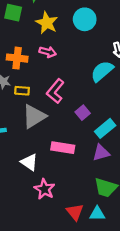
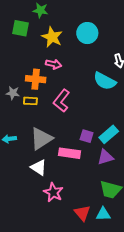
orange cross: (17, 58) -> (36, 79), moved
cyan semicircle: (102, 71) -> (105, 81), turned -110
purple square: (83, 113) -> (87, 136), moved, turned -32
gray triangle: (34, 116) -> (41, 139), moved

